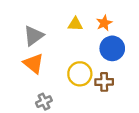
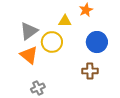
orange star: (104, 23) -> (86, 10), moved
yellow circle: (80, 74) -> (52, 42), moved

